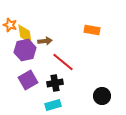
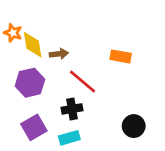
orange rectangle: (92, 30) -> (121, 56), moved
purple hexagon: (25, 50) -> (30, 83), moved
purple square: (28, 80) -> (34, 127), moved

